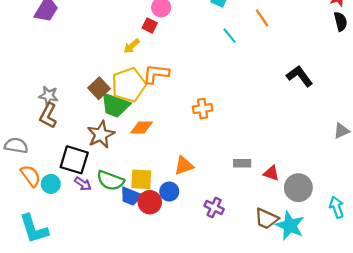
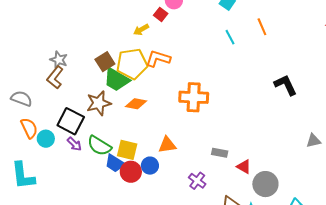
orange cross: (203, 109) -> (194, 97), size x1.6
purple cross: (214, 207) -> (197, 181), moved

